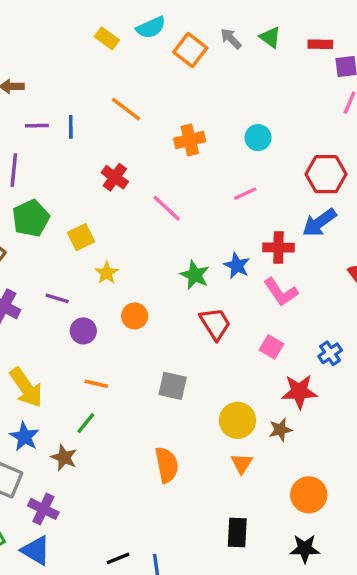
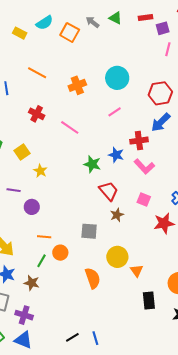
cyan circle: (258, 138) -> (117, 78), size x1.5
orange circle: (135, 316) -> (60, 253), moved
yellow circle: (237, 420) -> (117, 257), moved
brown star: (280, 430) -> (117, 215), moved
black rectangle: (237, 532) -> (149, 300), moved

